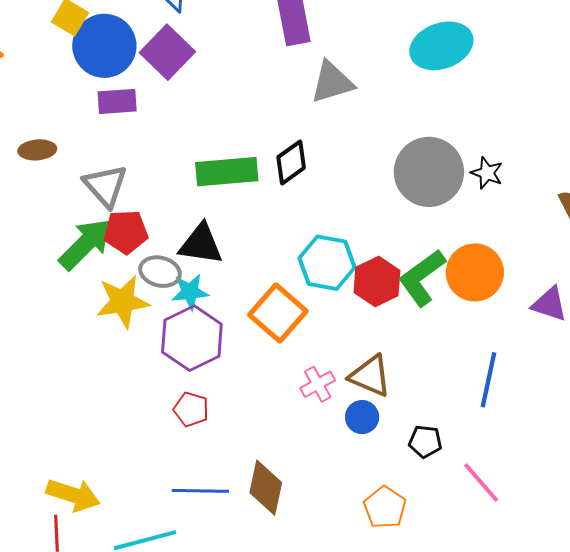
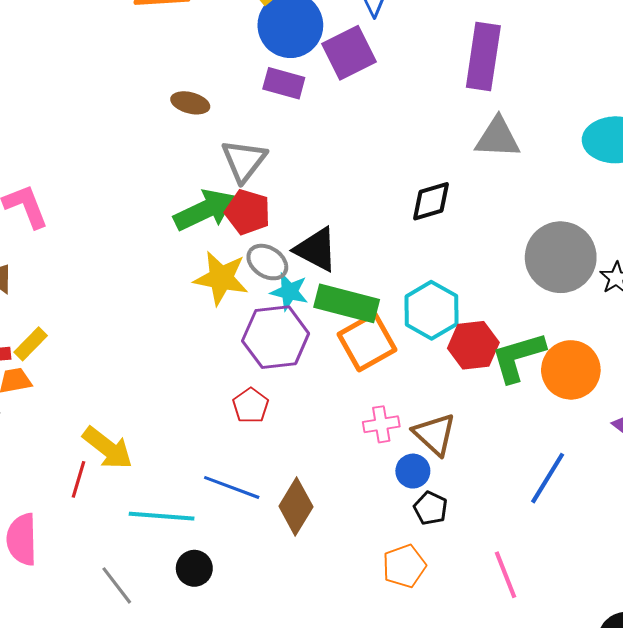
green rectangle: (227, 172) -> (347, 303), moved
black pentagon: (425, 442) -> (430, 508), moved

